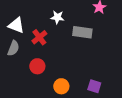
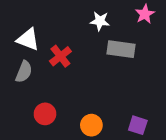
white star: (57, 17) -> (100, 21), moved
red circle: (37, 66) -> (45, 114), moved

